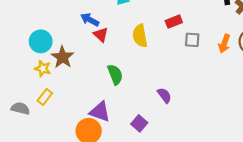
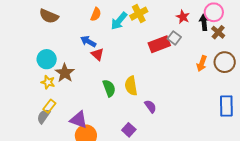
red rectangle: (174, 22) -> (159, 44), size x1.5
yellow semicircle: (140, 36) -> (131, 86), moved
gray square: (192, 40) -> (174, 38), moved, turned 32
gray semicircle: (20, 108) -> (44, 116), moved, turned -70
purple triangle: (100, 112) -> (79, 120), moved

